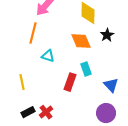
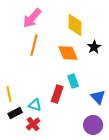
orange line: (33, 33) -> (34, 45), moved
cyan triangle: (48, 56) -> (35, 105), moved
black rectangle: (28, 112) -> (15, 113), moved

